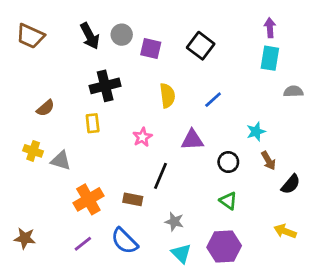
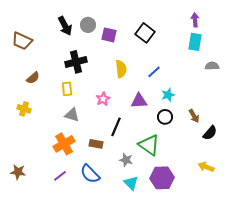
brown trapezoid: (30, 36) -> (22, 41), moved
cyan star: (256, 132) -> (168, 95), moved
gray triangle: (61, 161) -> (72, 115), moved
green triangle: (228, 201) -> (149, 145), moved, size x1.6

